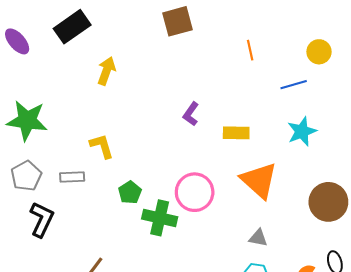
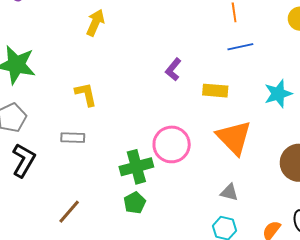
blue line: (294, 85) -> (240, 47), moved
gray rectangle: (72, 177) -> (73, 138), moved
green pentagon: (130, 192) -> (135, 203), moved
green cross: (160, 218) -> (136, 167), turned -32

